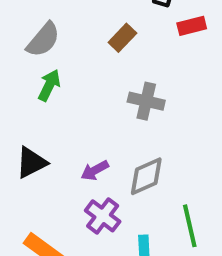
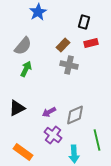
red rectangle: (192, 26) -> (91, 43), moved
gray cross: (146, 101) -> (69, 65), moved

